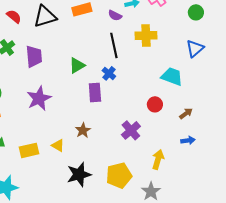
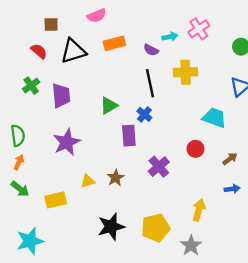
purple cross: (131, 130) -> (159, 167), moved
yellow triangle: (58, 145) -> (88, 181), moved, turned -48

